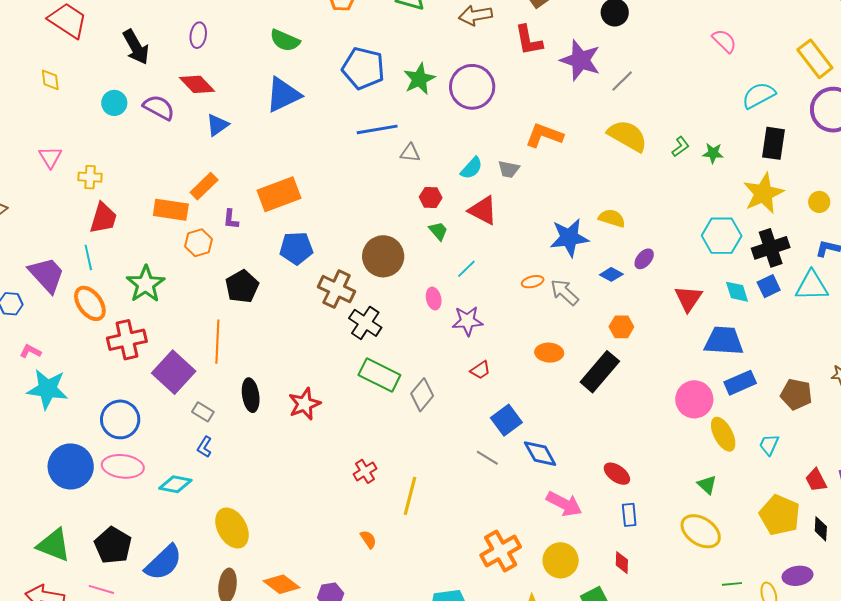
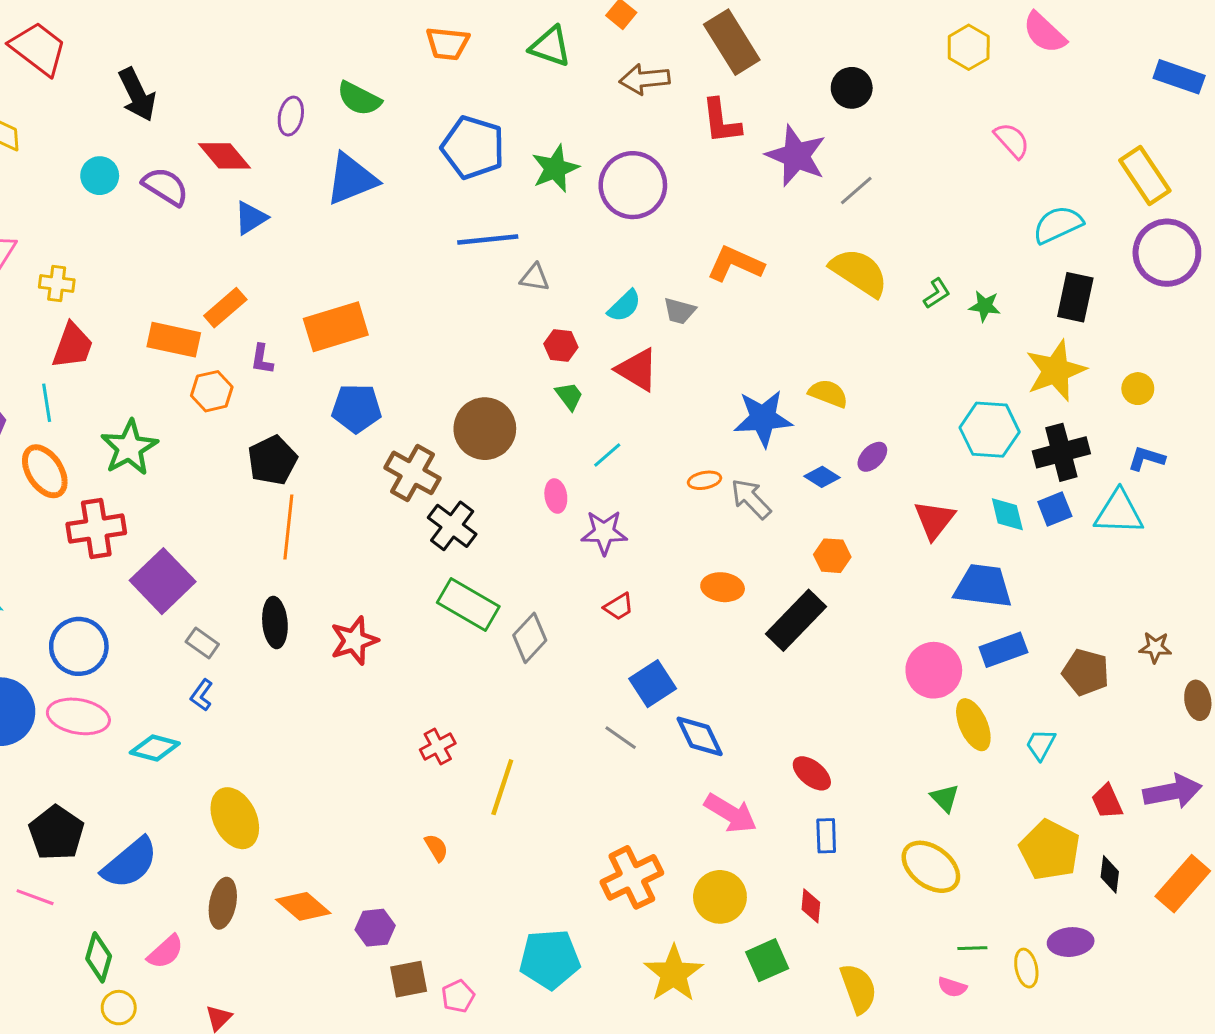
purple ellipse: (198, 35) -> (291, 116), moved
orange line: (217, 342) -> (288, 527), moved

